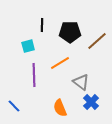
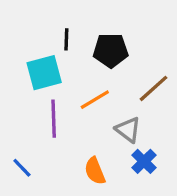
brown line: (97, 41) -> (154, 88), moved
cyan square: (28, 46) -> (44, 73), size x1.6

